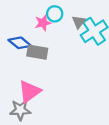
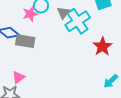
pink triangle: (30, 91) -> (18, 77), size x0.6

